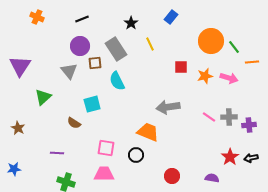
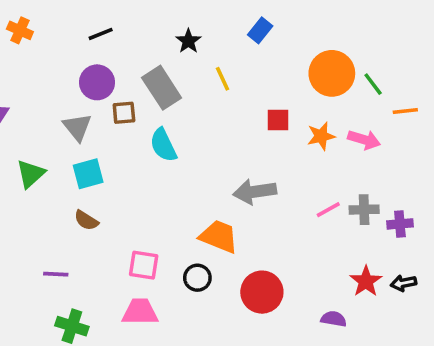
cyan square: (92, 104) -> (88, 174), moved
pink line: (209, 117) -> (328, 210), turned -64
red circle: (172, 176) -> (262, 292), moved, size x1.5

